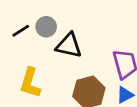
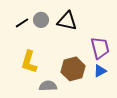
black triangle: (69, 45) -> (67, 21), moved

